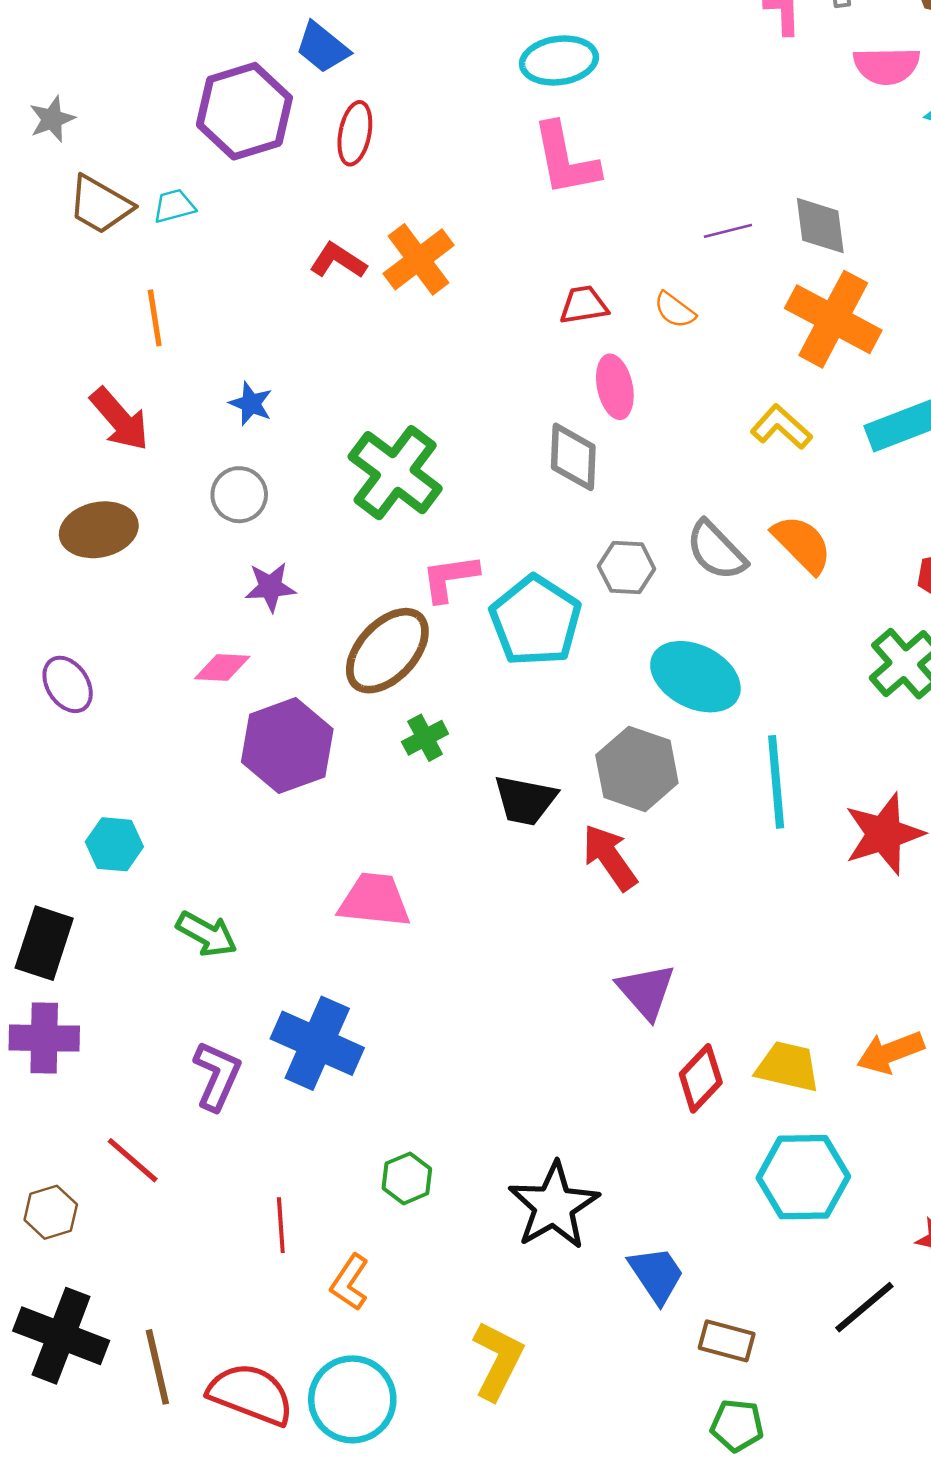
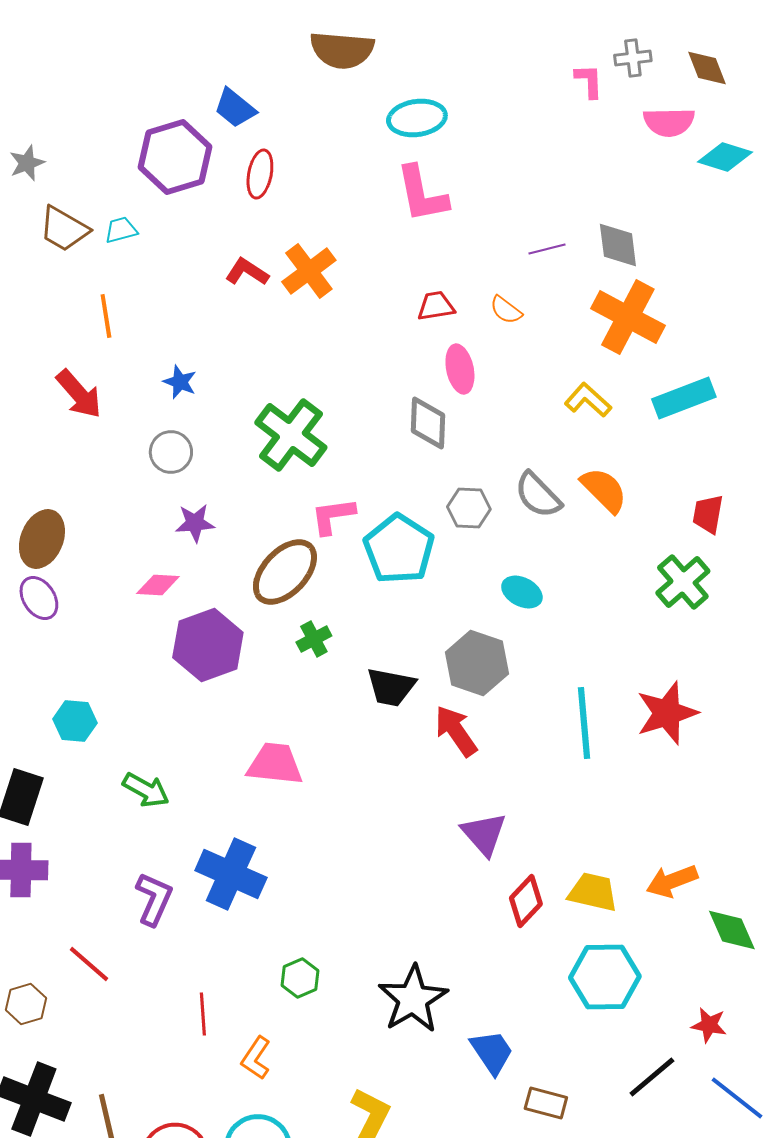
brown ellipse: (99, 530) -> (42, 539), moved, turned -56
cyan ellipse: (695, 677) -> (522, 592), size x0.6
cyan line: (776, 782) -> (584, 723), moved

